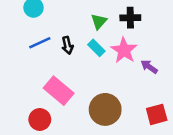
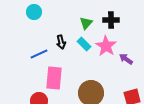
blue line: (40, 43) -> (39, 54), moved
pink rectangle: (59, 91) -> (54, 78), turned 55

